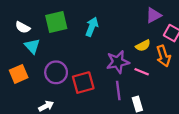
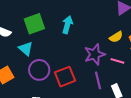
cyan triangle: (32, 46) -> (26, 49), moved

